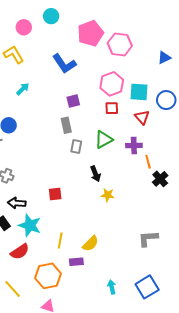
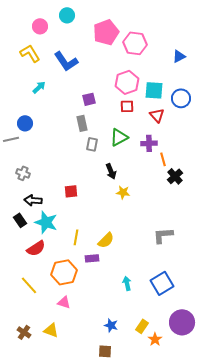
blue L-shape: (64, 64) -> (66, 61), moved

